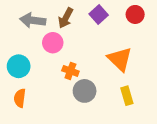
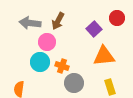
purple square: (99, 14) -> (94, 29), moved
orange triangle: (120, 59) -> (104, 56), turned -50
cyan circle: (19, 66) -> (40, 62), moved

